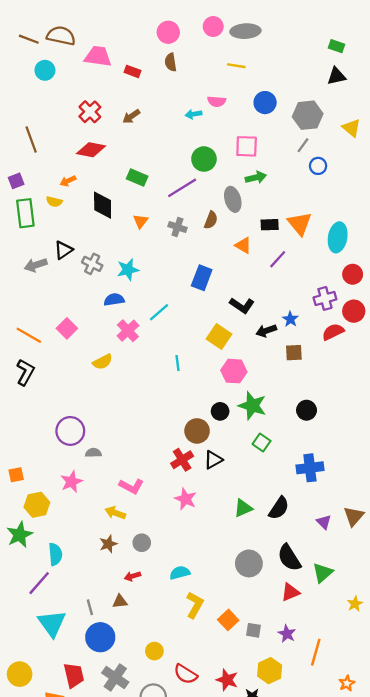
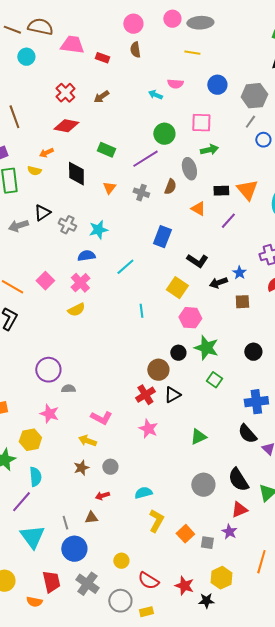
cyan arrow: (194, 114) -> (155, 95), turned 32
pink cross: (128, 331) -> (80, 283), moved
pink star: (71, 482) -> (49, 414), turned -30
yellow hexagon: (37, 505) -> (30, 440), moved
black semicircle: (279, 508) -> (247, 434), moved, turned 105
purple star: (287, 634) -> (229, 532), moved

